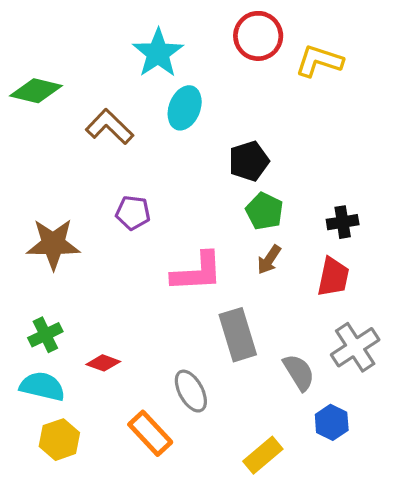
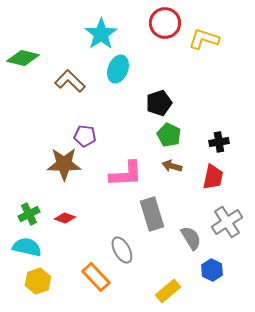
brown star: (53, 244) -> (64, 164), moved
brown arrow: (269, 260) -> (172, 166), turned 72
red diamond: (103, 363) -> (65, 218), moved

